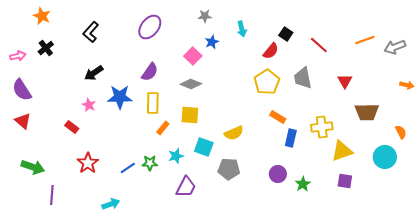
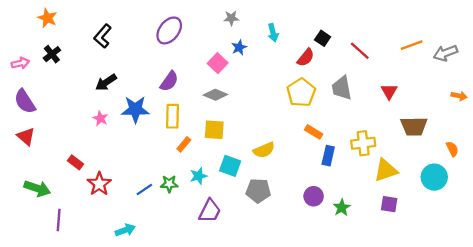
red rectangle: (72, 127) -> (76, 162), moved

